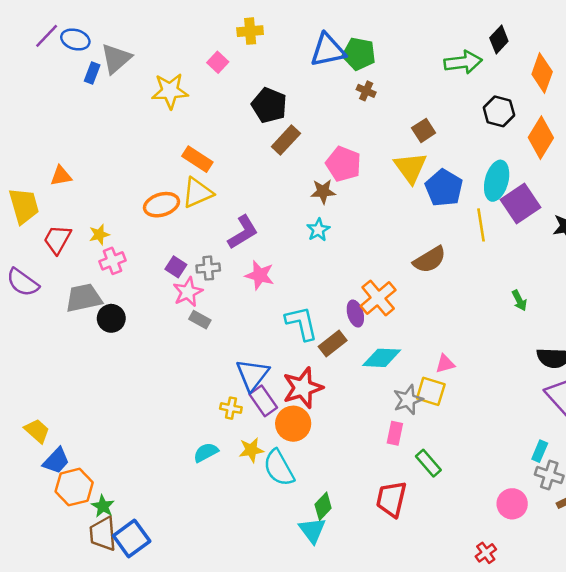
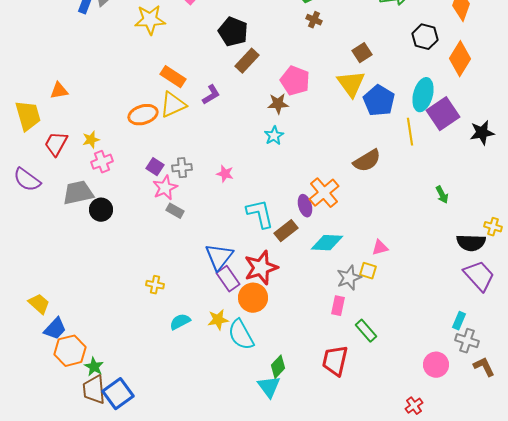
purple L-shape: (243, 232) -> (211, 95), moved, size x0.7
pink star: (260, 275) -> (225, 174), size x0.7
yellow square: (431, 391) -> (368, 271), size x0.7
yellow cross: (231, 408) -> (155, 285), moved

